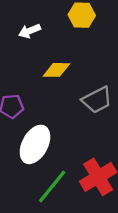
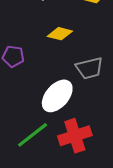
white ellipse: (35, 144) -> (57, 96), moved

